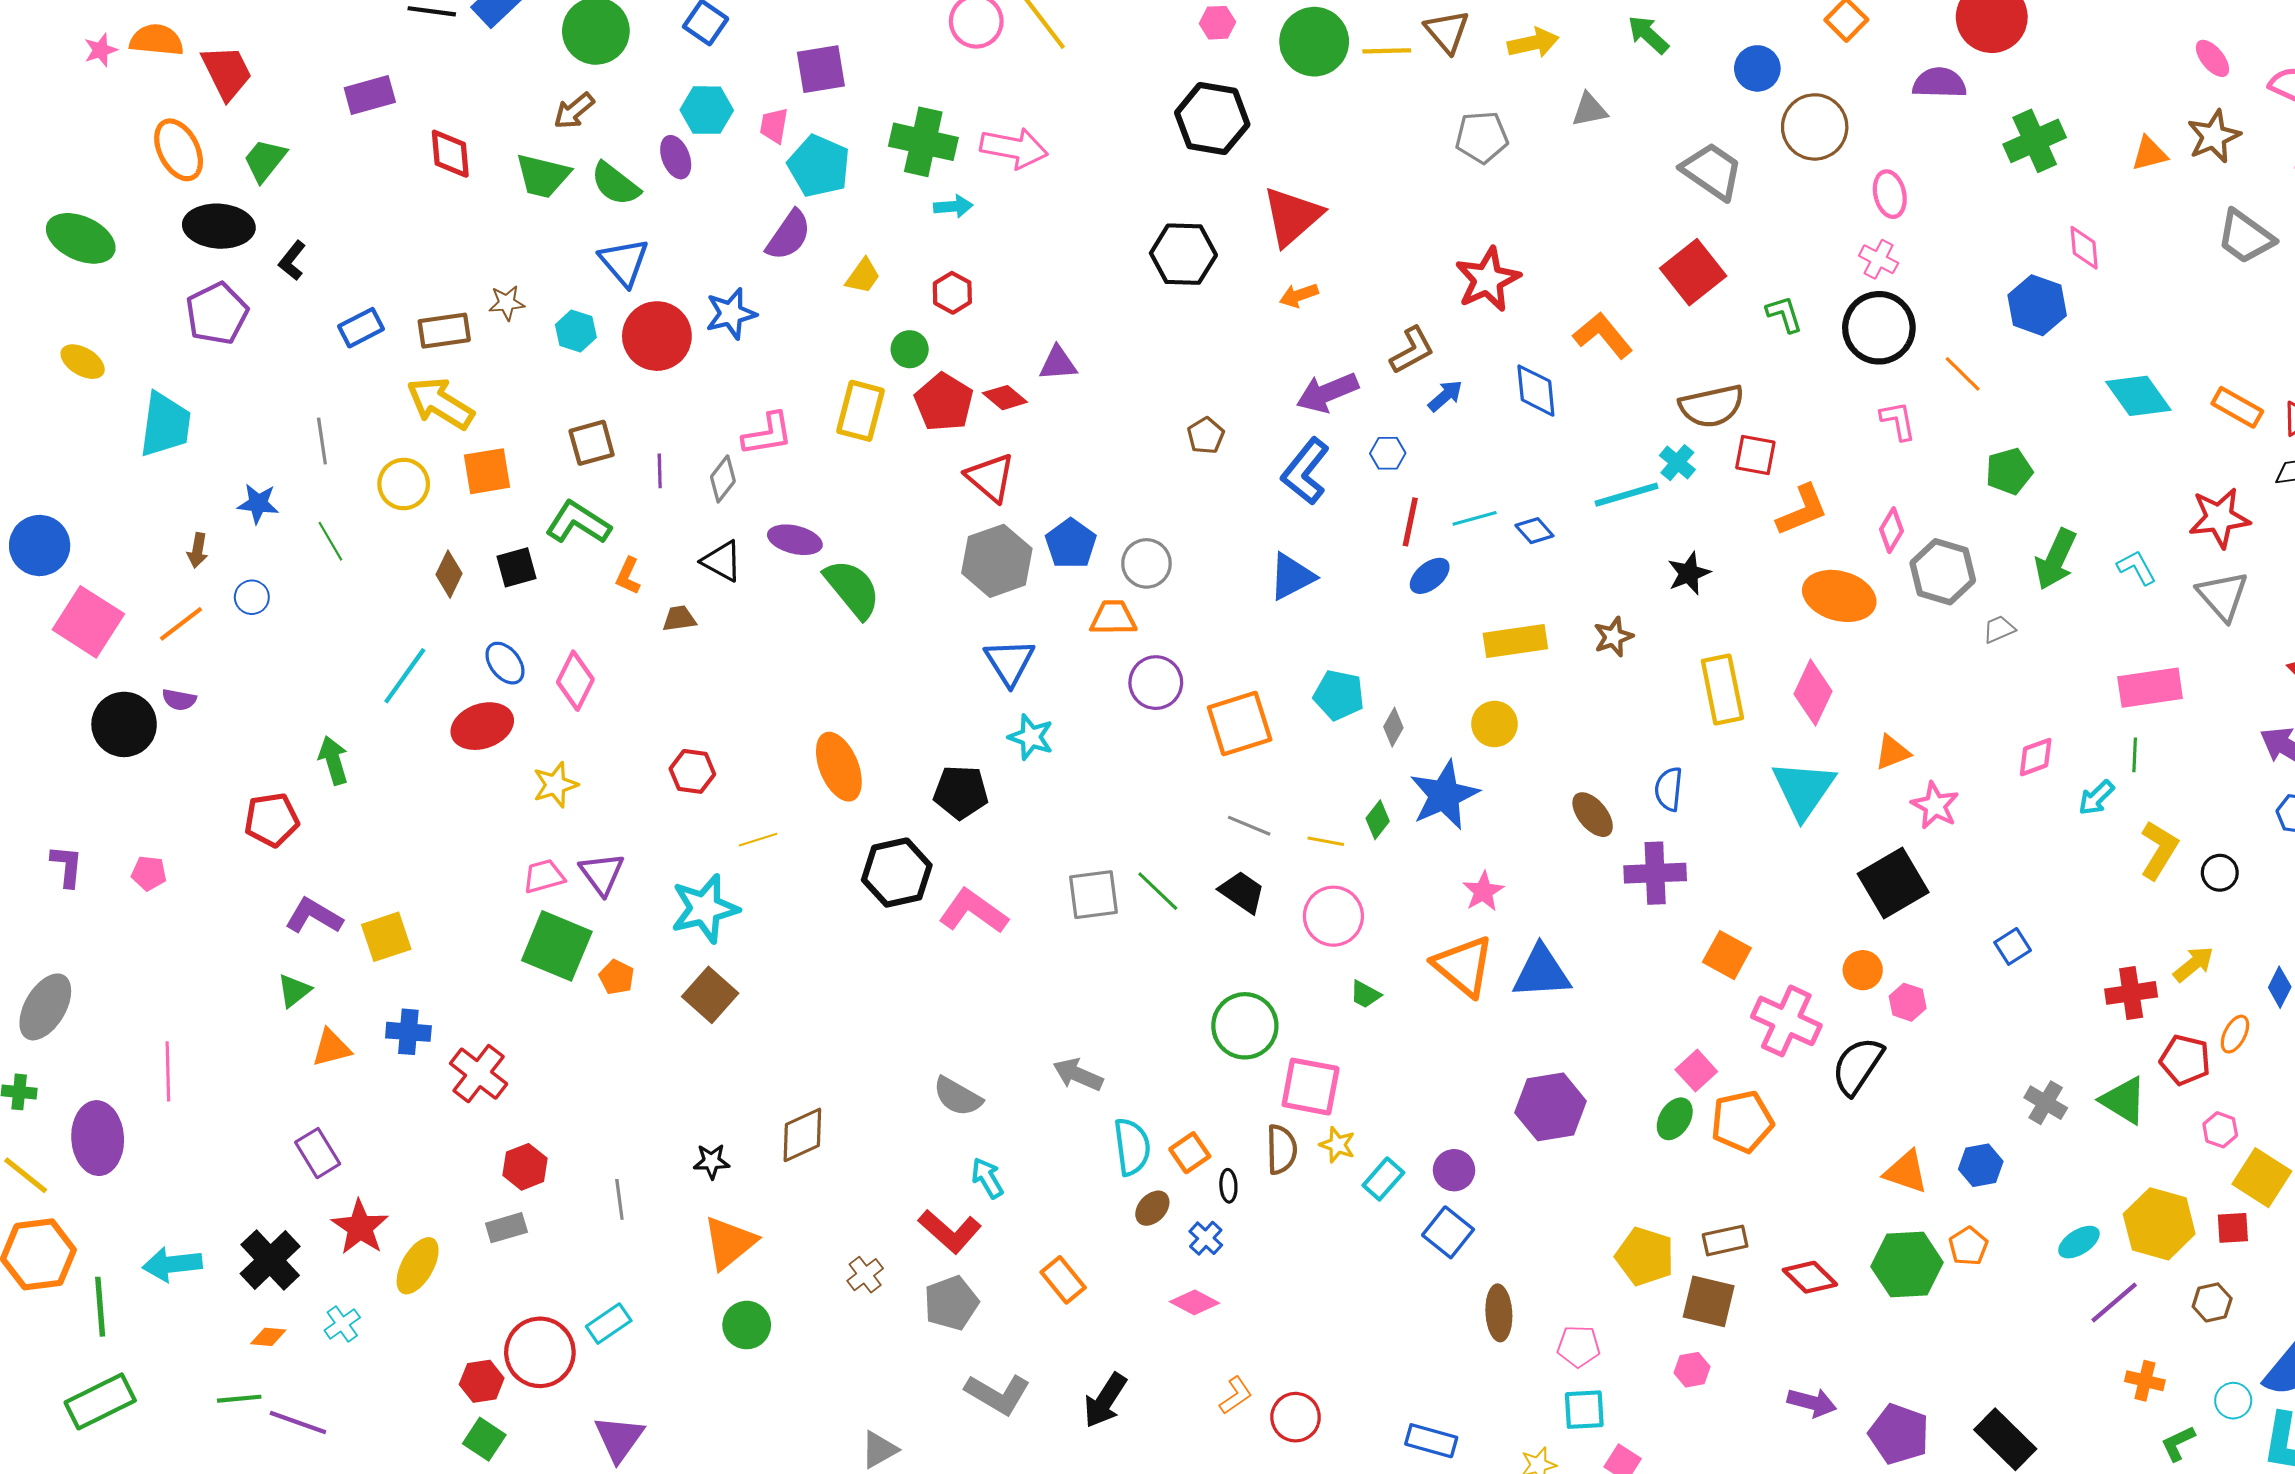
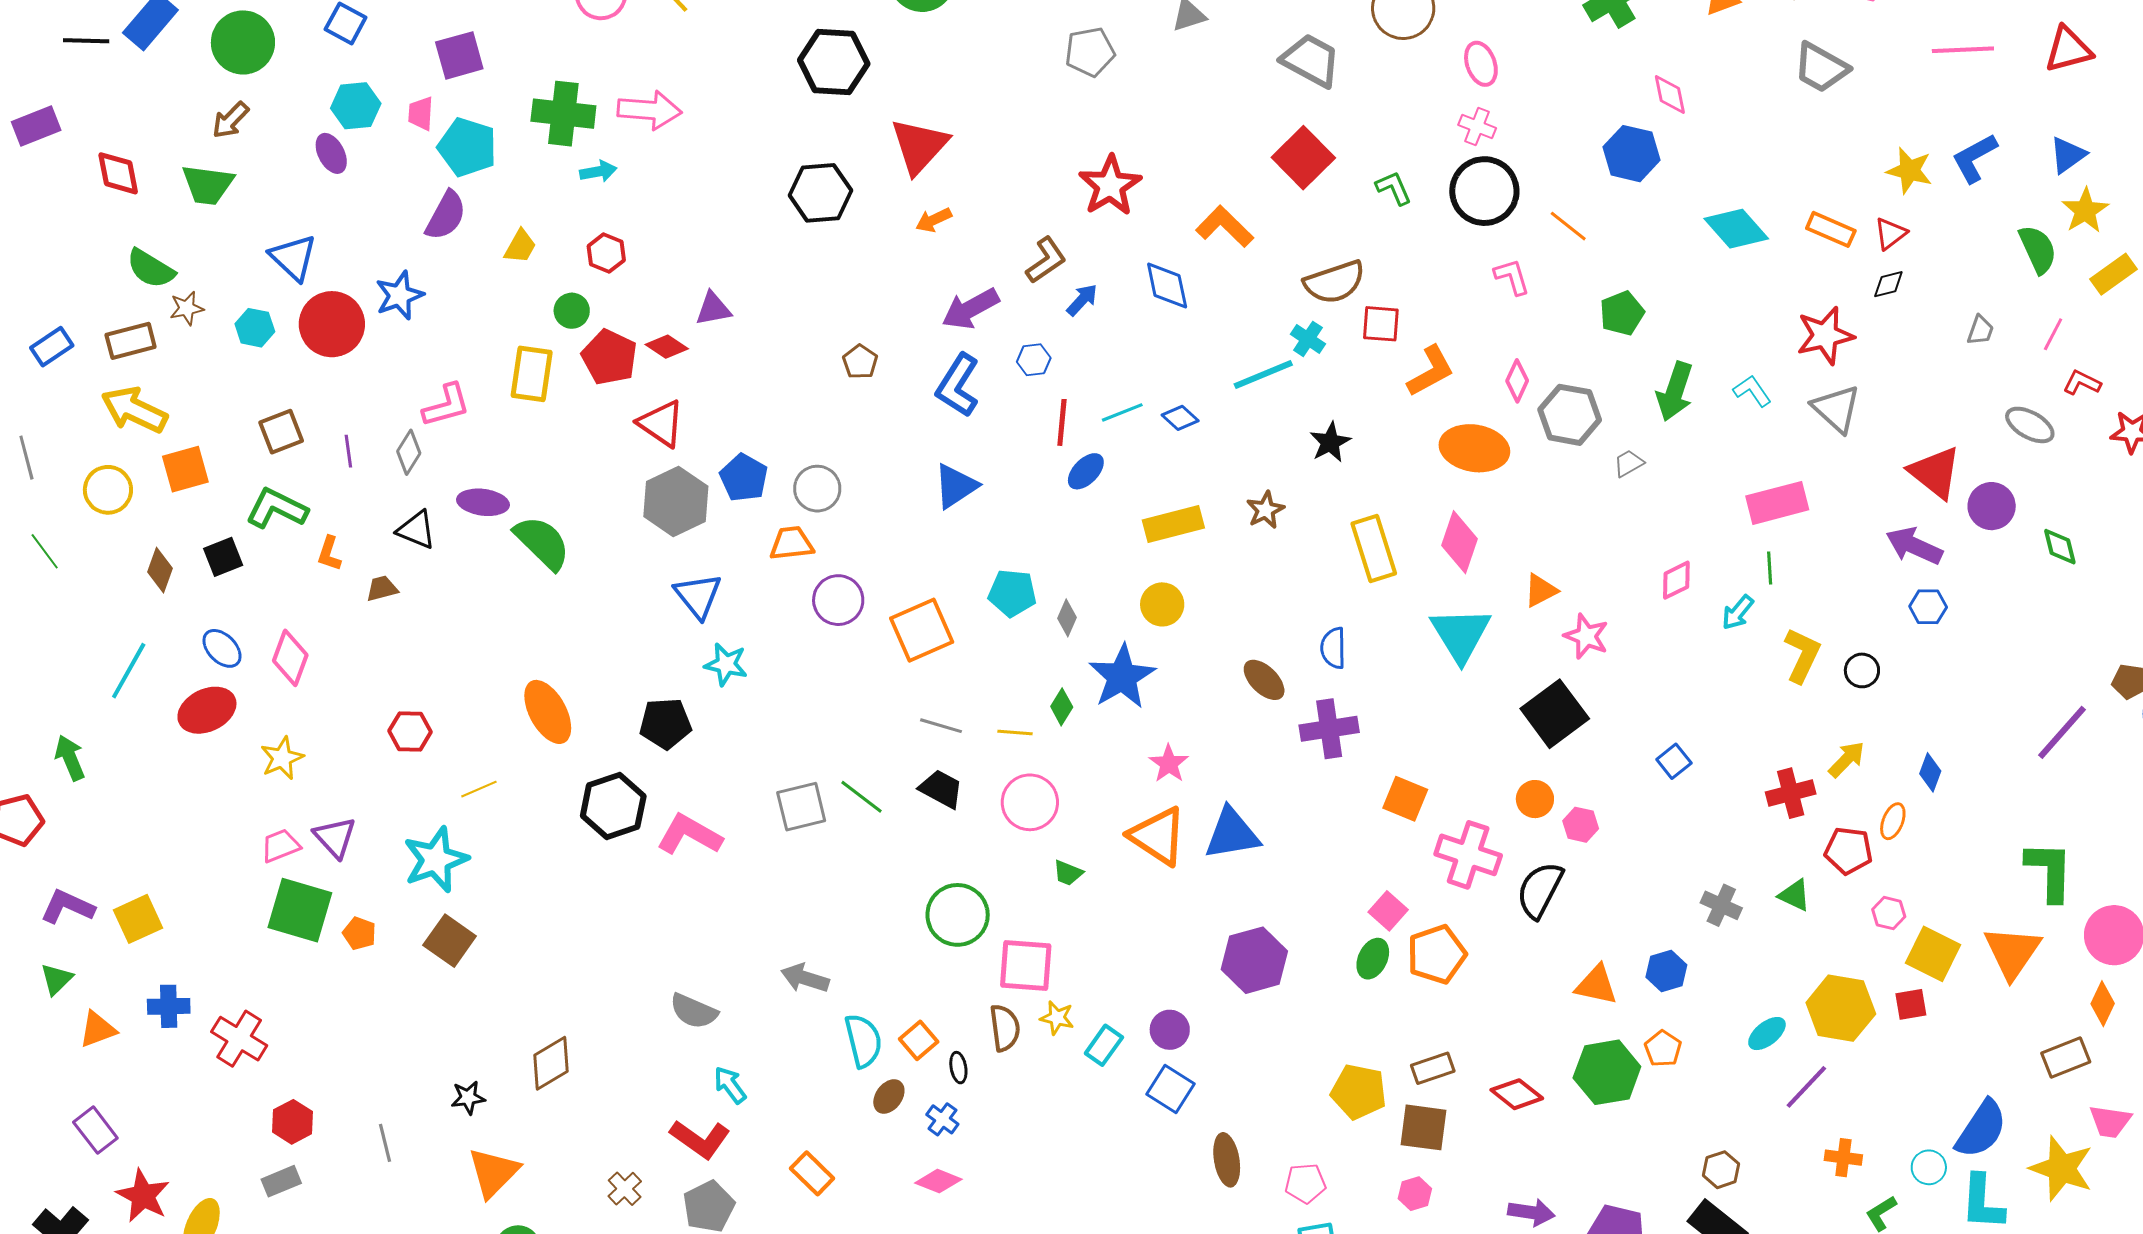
green semicircle: (615, 184) -> (151, 269), moved
green triangle: (2124, 1100) -> (1795, 895), size x0.7
brown hexagon: (2212, 1302) -> (1721, 1170), moved

